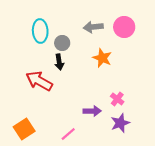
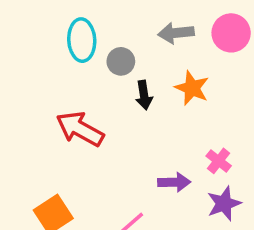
black arrow: (59, 62) -> (144, 95), moved

